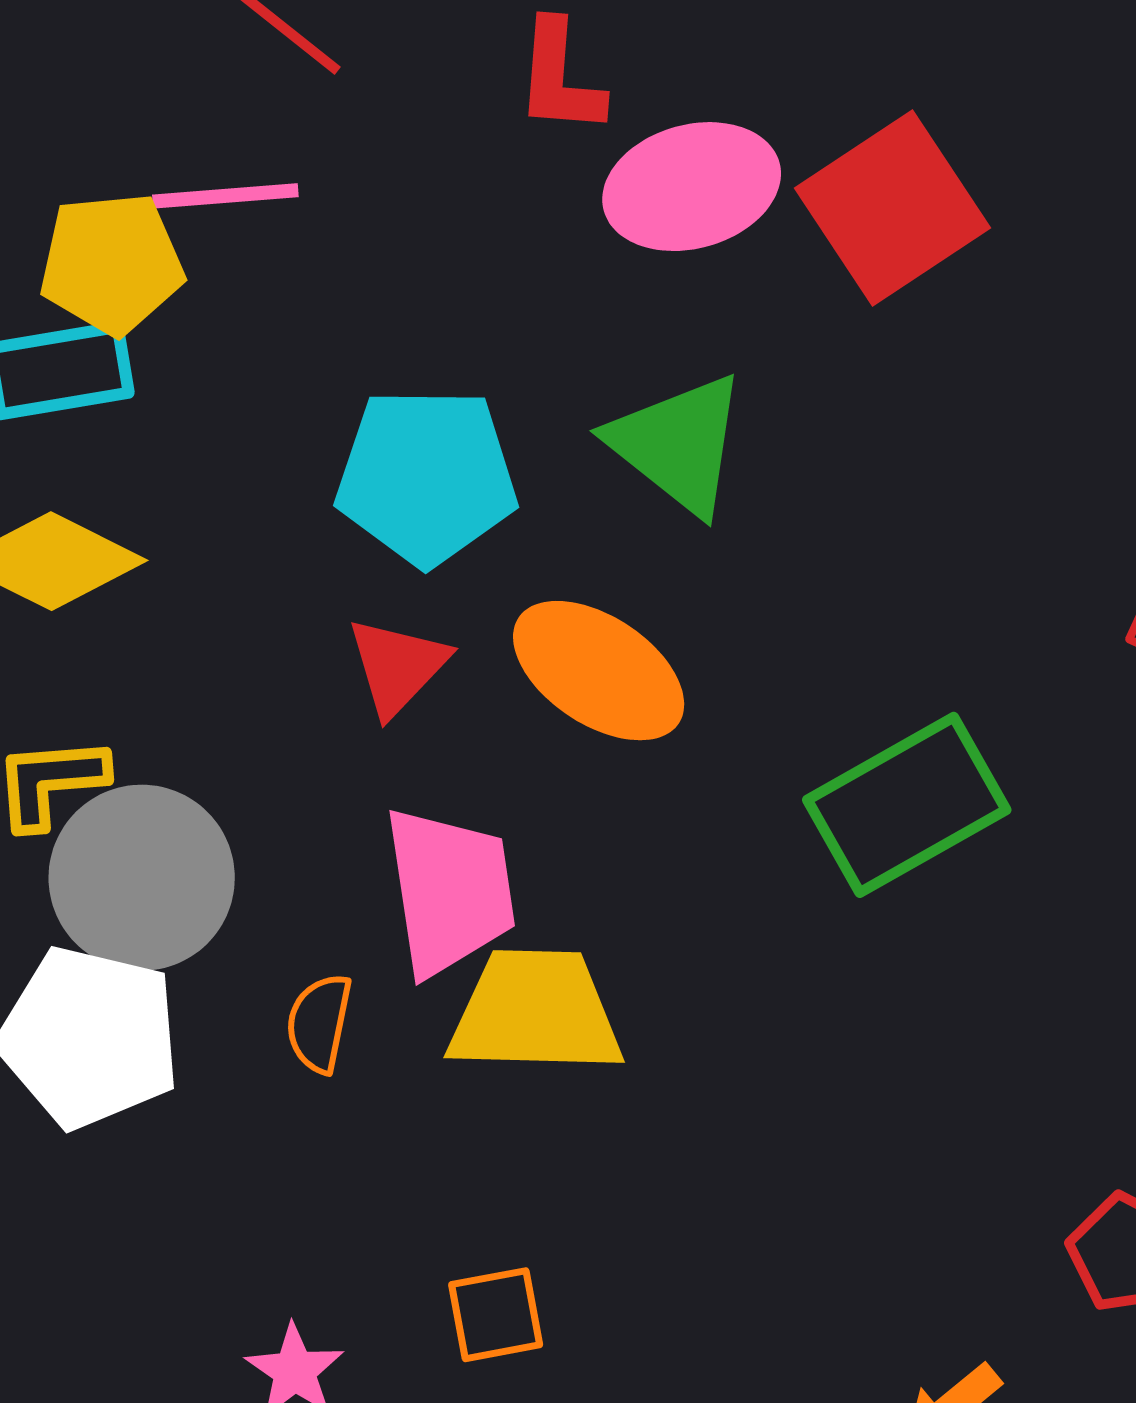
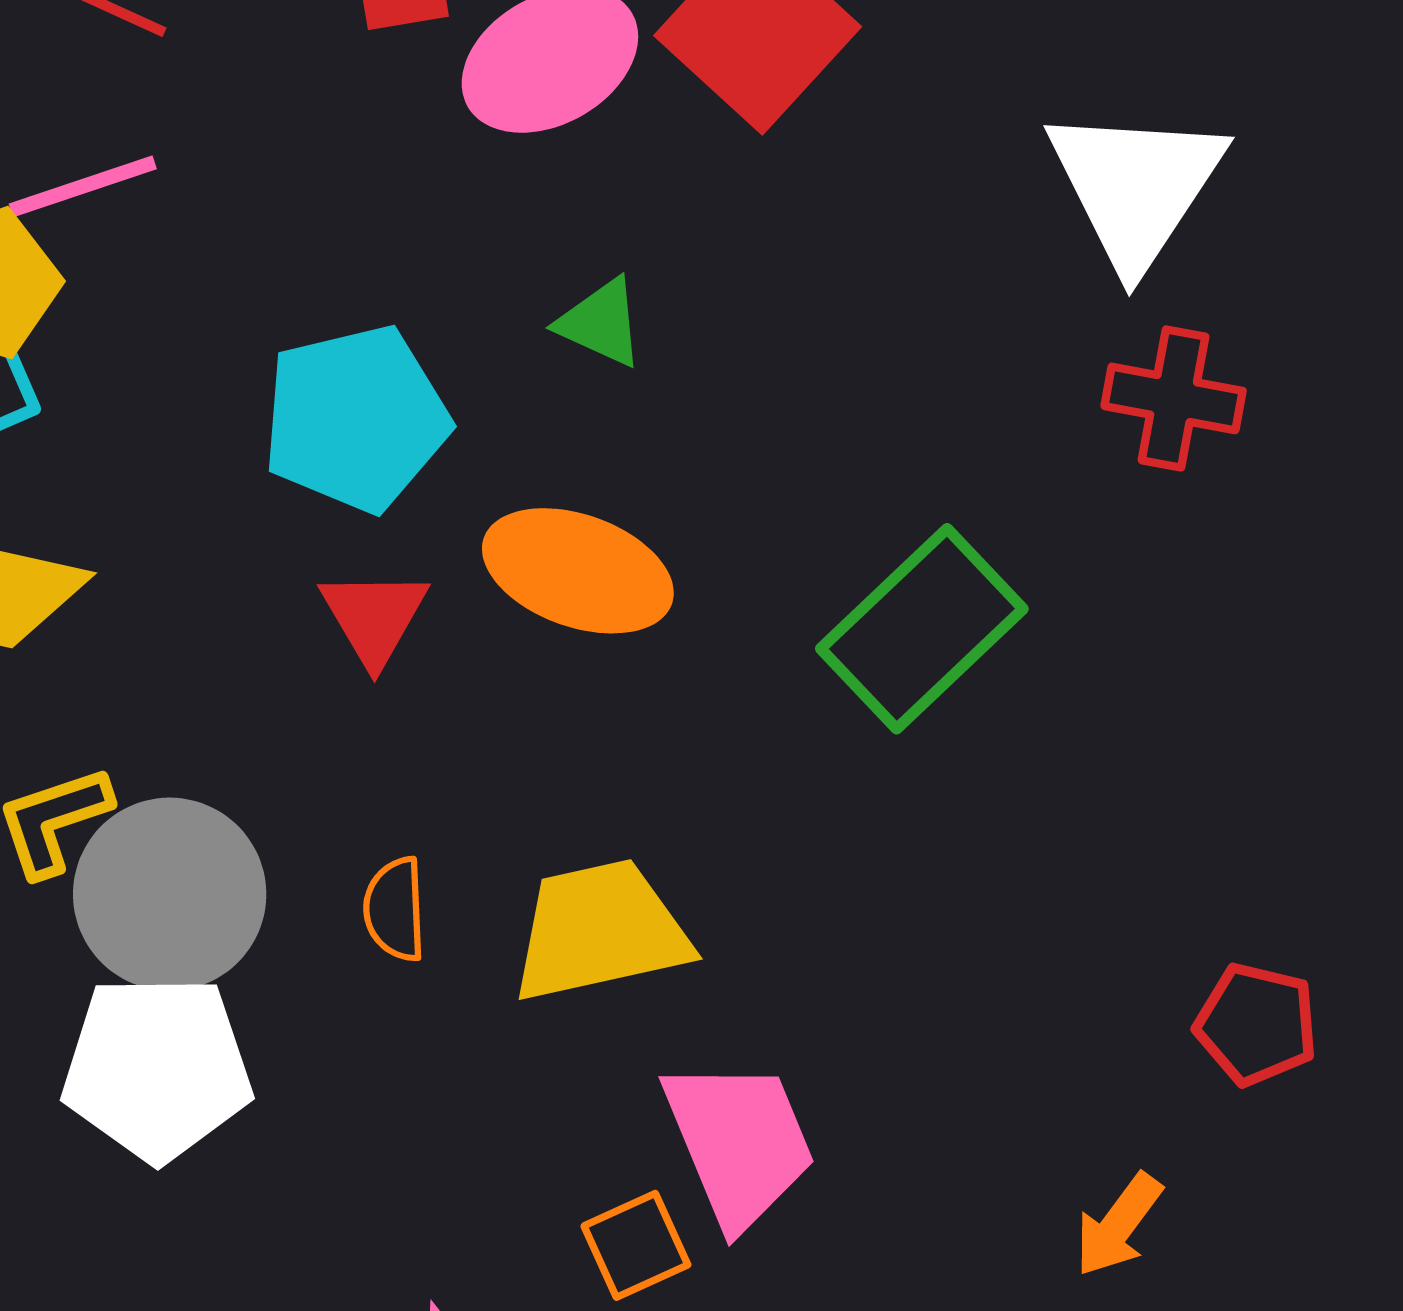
green triangle: (678, 444) -> (601, 323), size x0.6
pink trapezoid: (450, 891) -> (739, 1143), moved
orange semicircle: (319, 1023) -> (395, 909), moved

